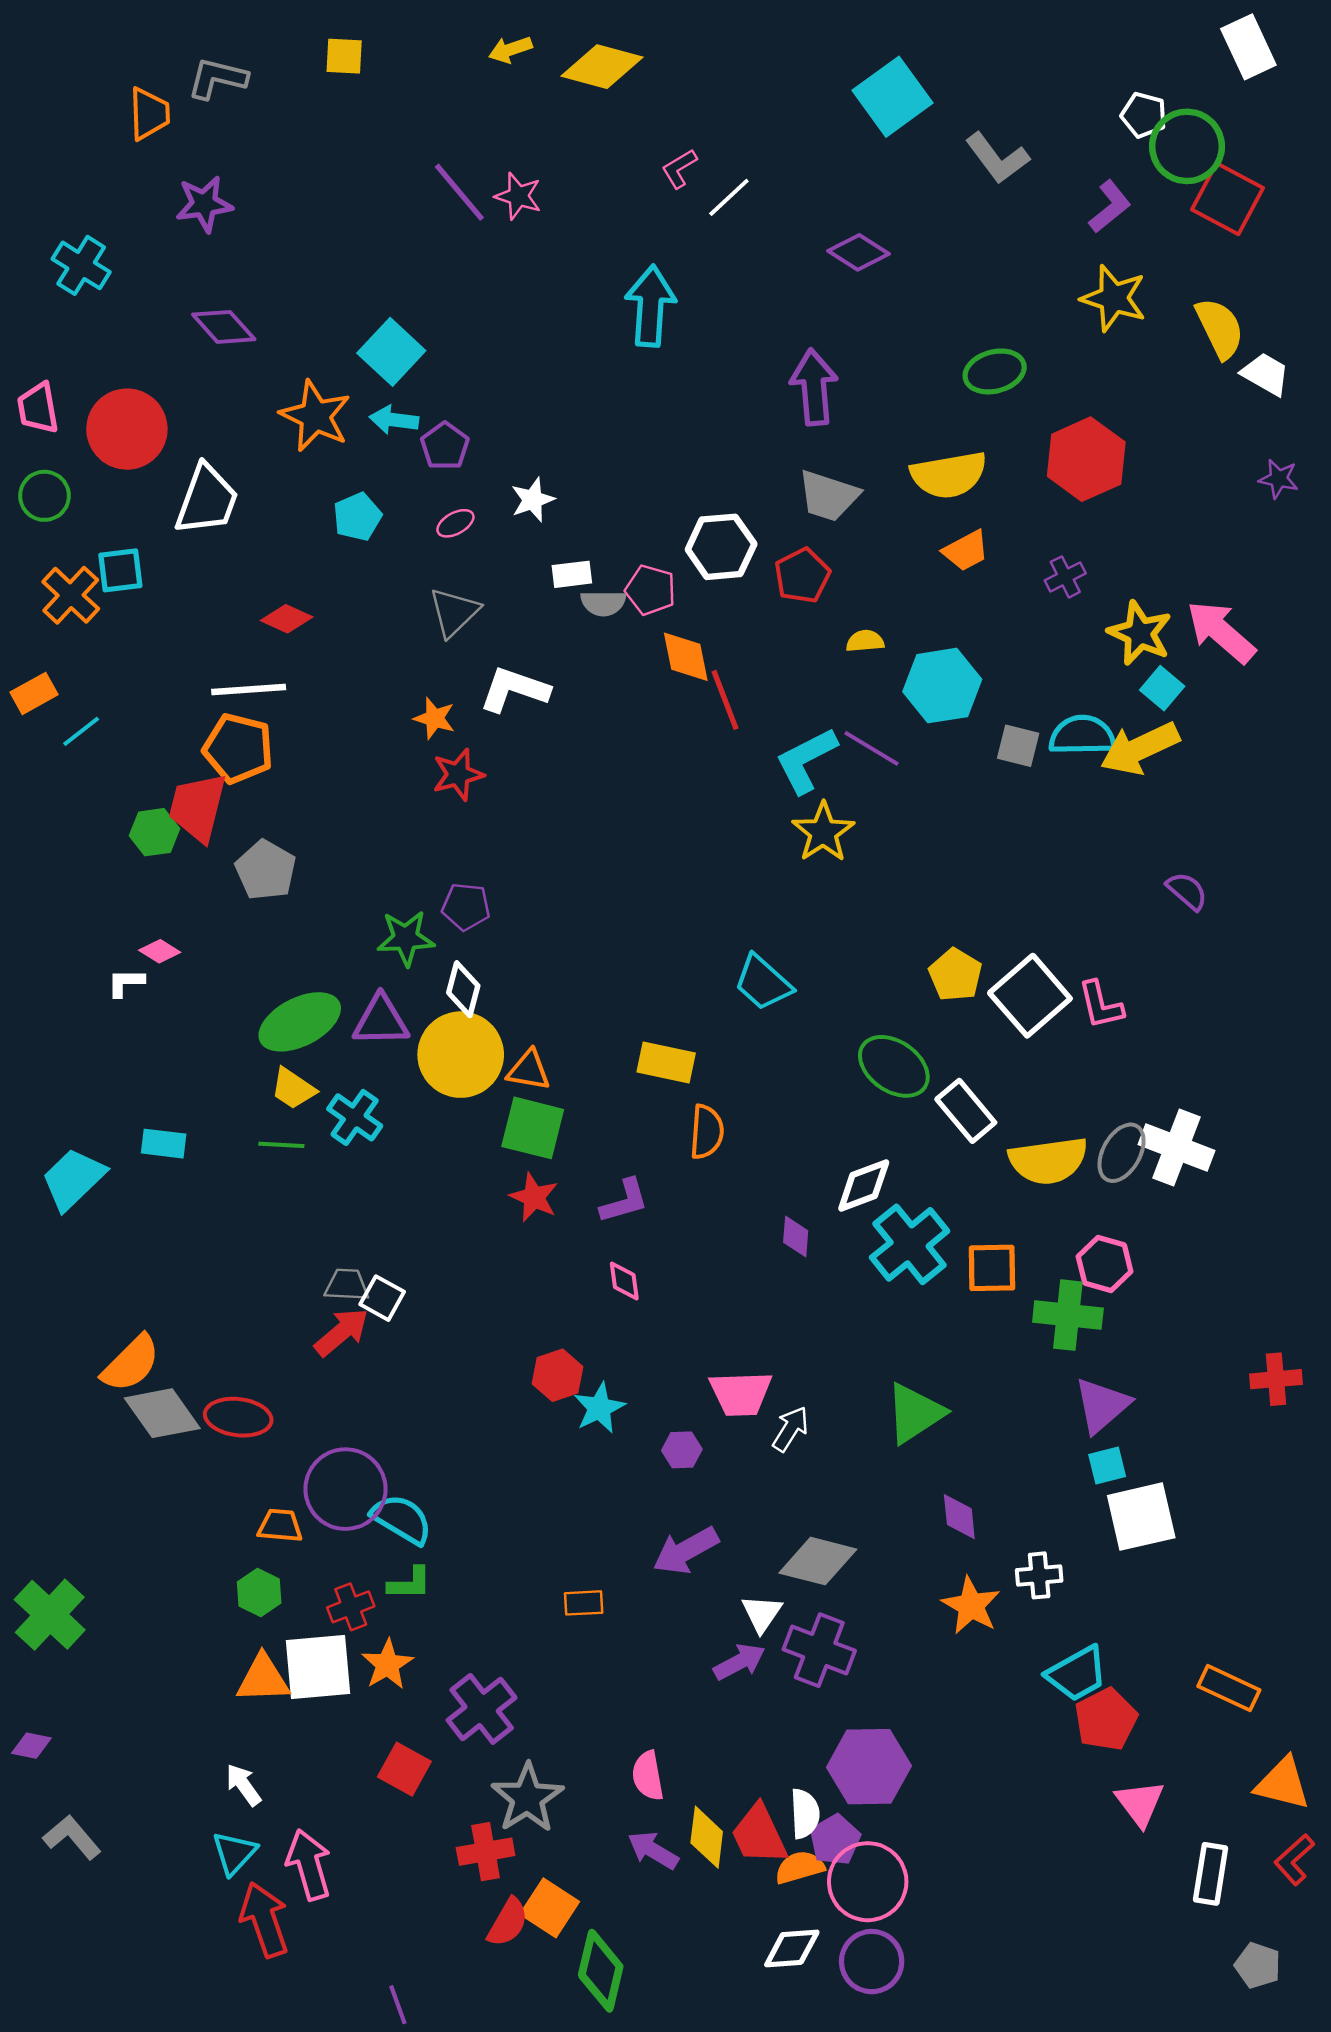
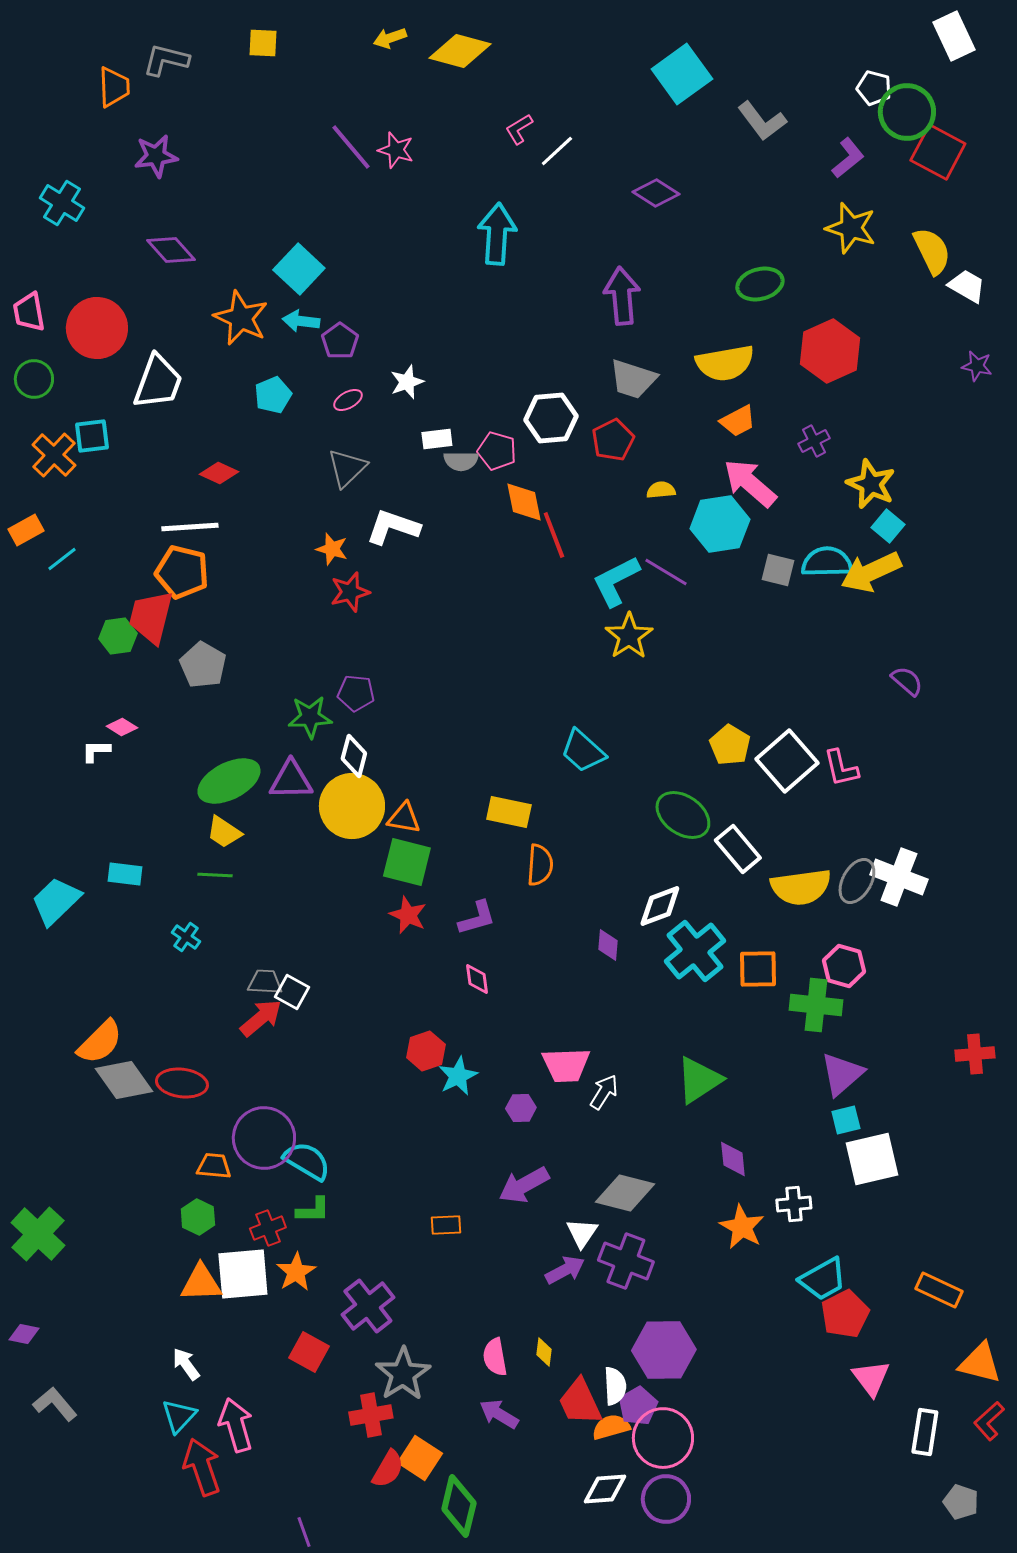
pink arrow: (1221, 632) -> (750, 483), moved
cyan cross: (355, 1117) -> (186, 937), moved, size x0.7
yellow diamond: (707, 1837) -> (544, 1352), moved, size x0.6

